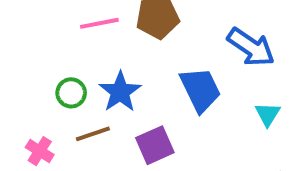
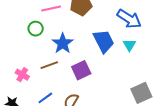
green circle: (71, 93) -> (36, 29), moved
cyan triangle: (268, 114) -> (129, 45), moved

